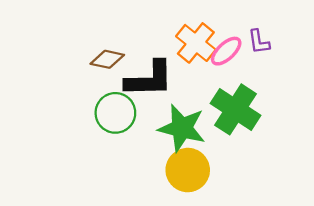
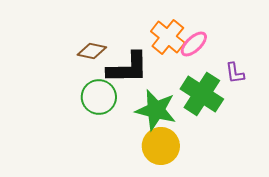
purple L-shape: (259, 42) -> (235, 73), moved

